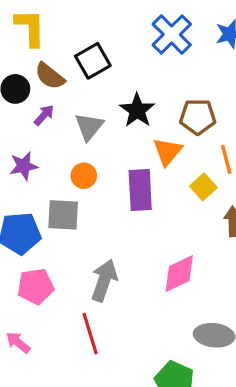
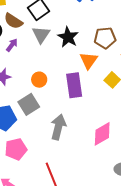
gray triangle: (89, 127) -> (41, 35), moved
gray square: (63, 215) -> (29, 104), turned -30
gray arrow: (104, 280) -> (58, 127), moved

